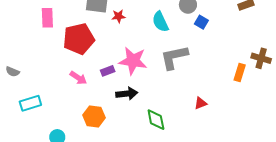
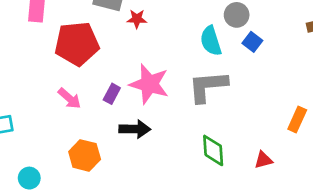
cyan semicircle: (160, 22) -> (211, 41), moved
purple rectangle: (108, 71) -> (112, 94), turned -48
red triangle: (201, 103) -> (263, 160), moved
green diamond: (156, 120) -> (213, 150), moved

